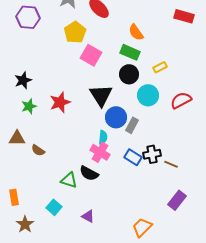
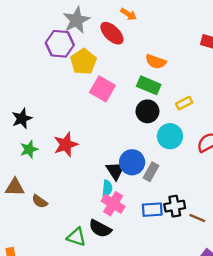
purple hexagon: (28, 17) -> (60, 44), moved
orange semicircle: (136, 32) -> (156, 62), turned -36
black triangle: (101, 95) -> (115, 171), moved, size x0.7
cyan semicircle: (103, 137) -> (107, 188), moved
blue rectangle: (133, 157) -> (152, 210), turned -36

